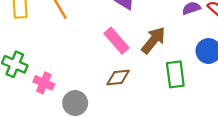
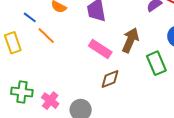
pink cross: (44, 83) -> (50, 101), turned 30

